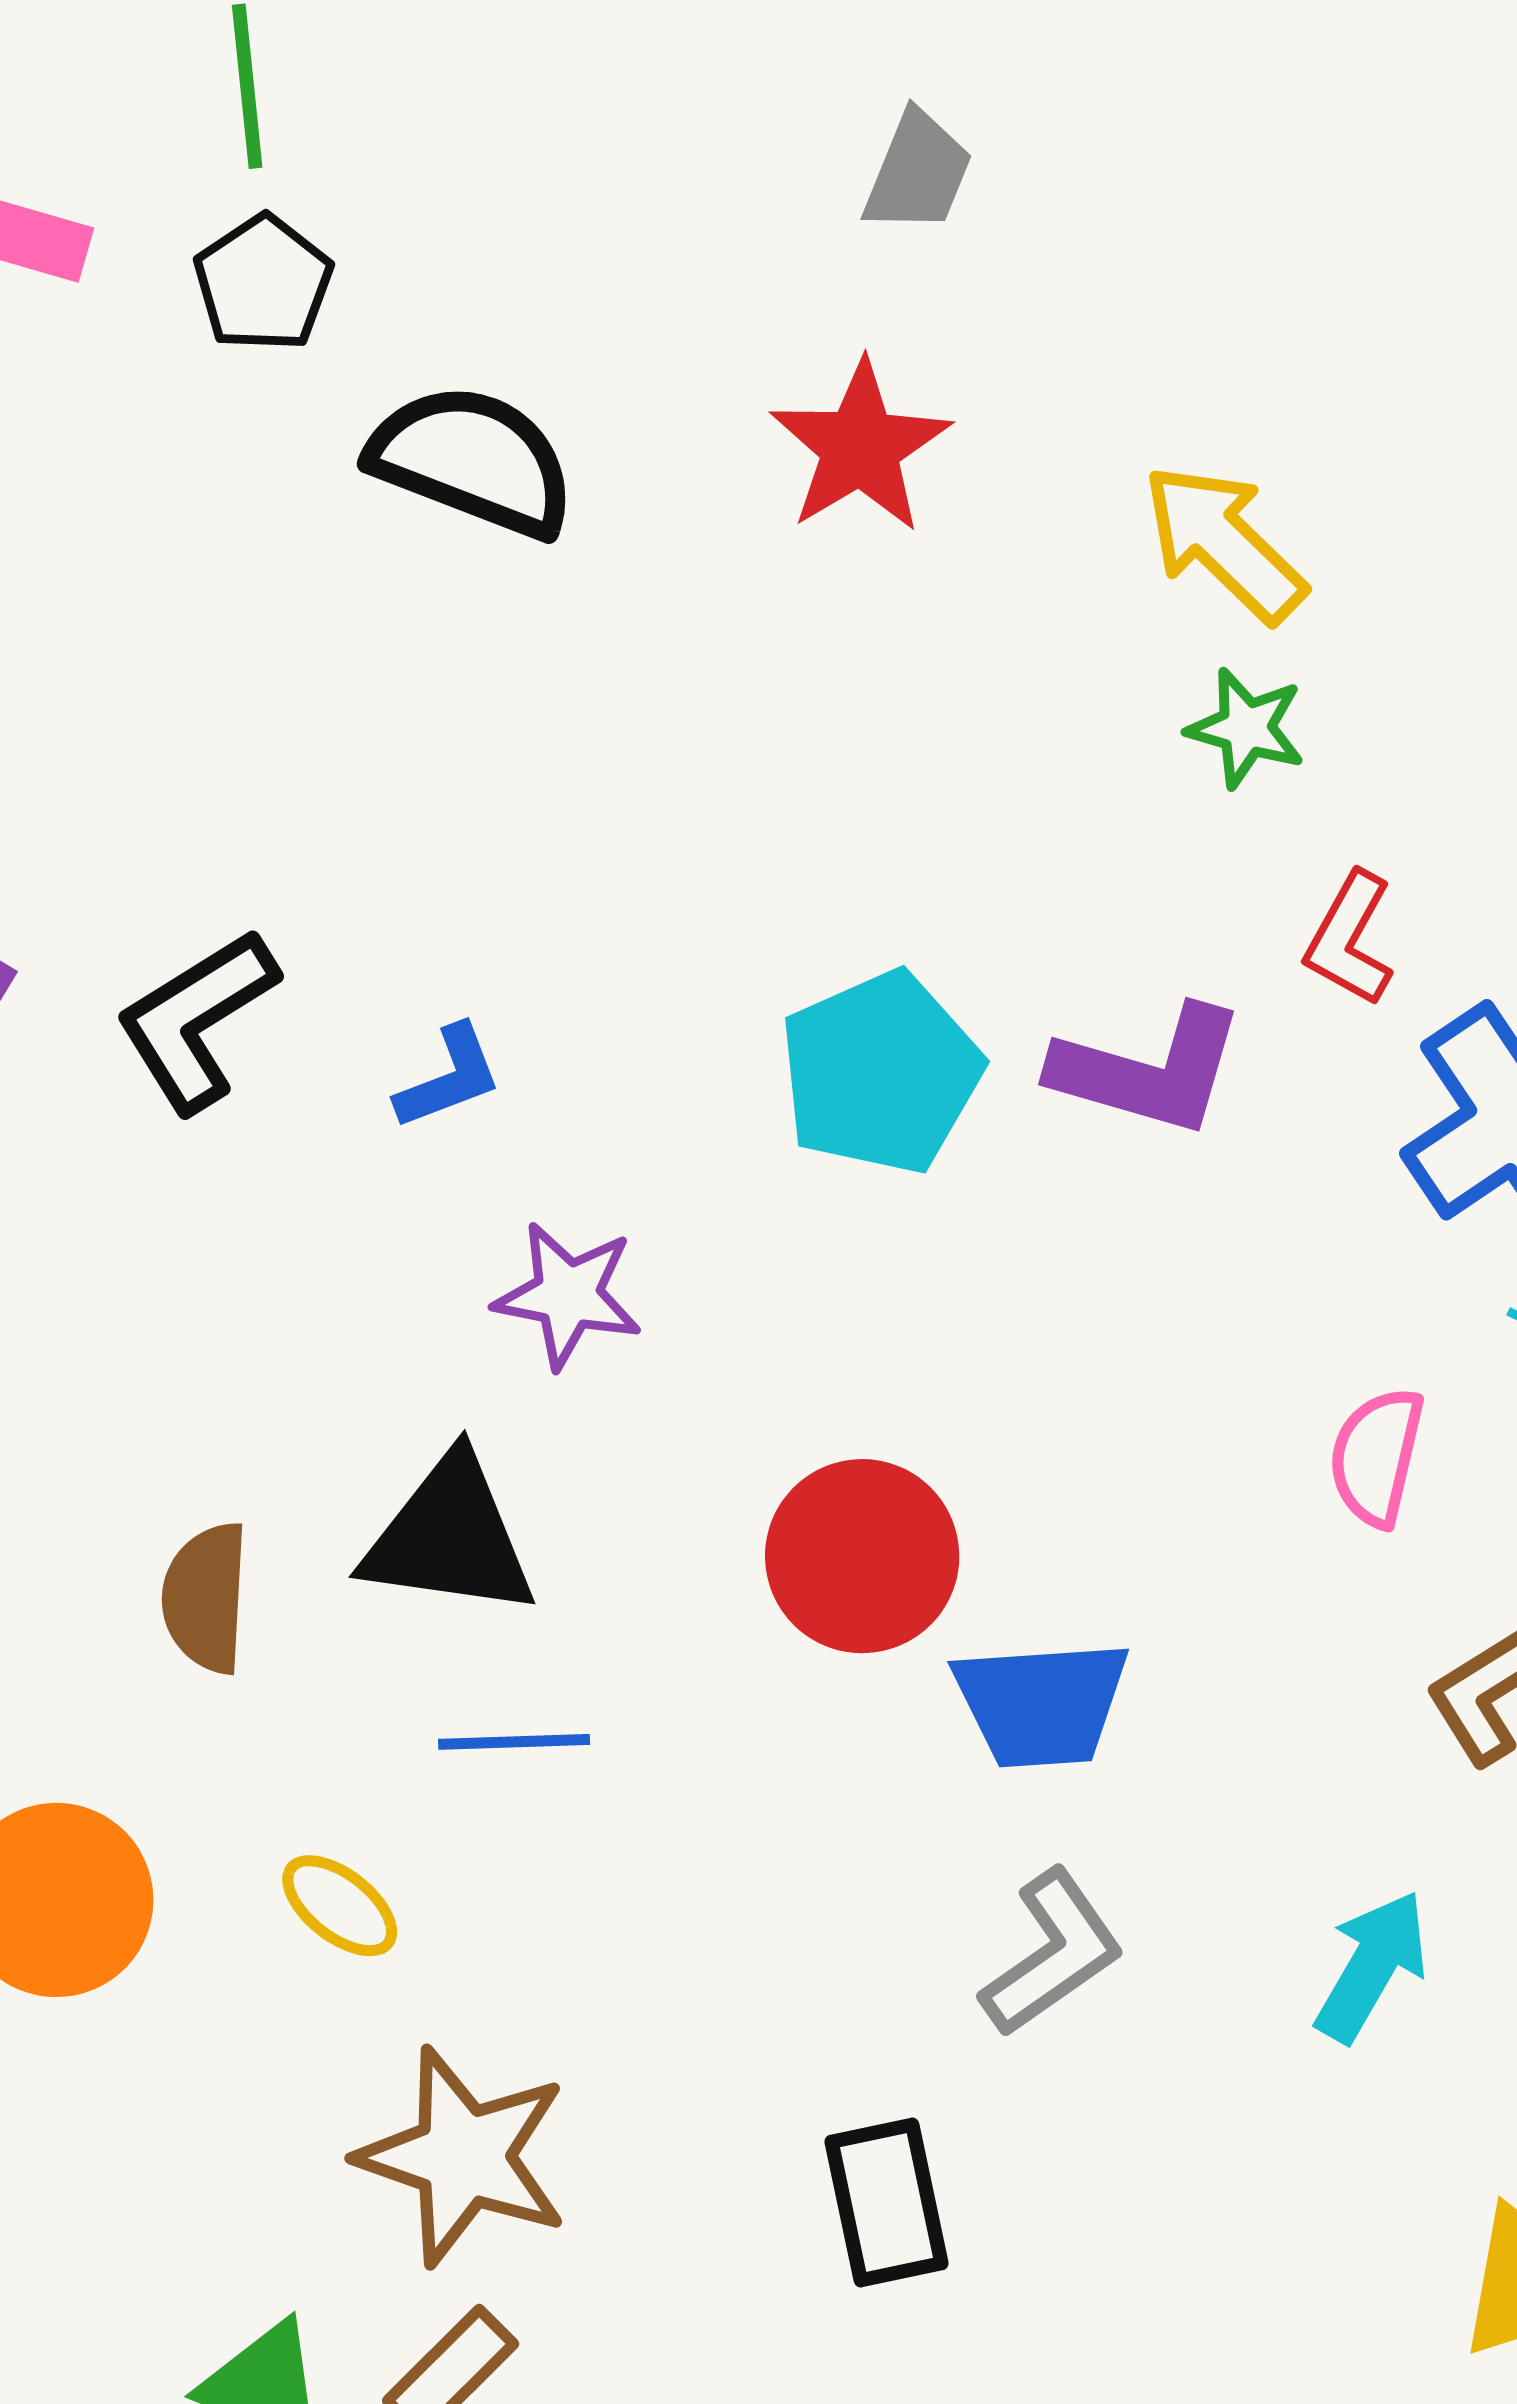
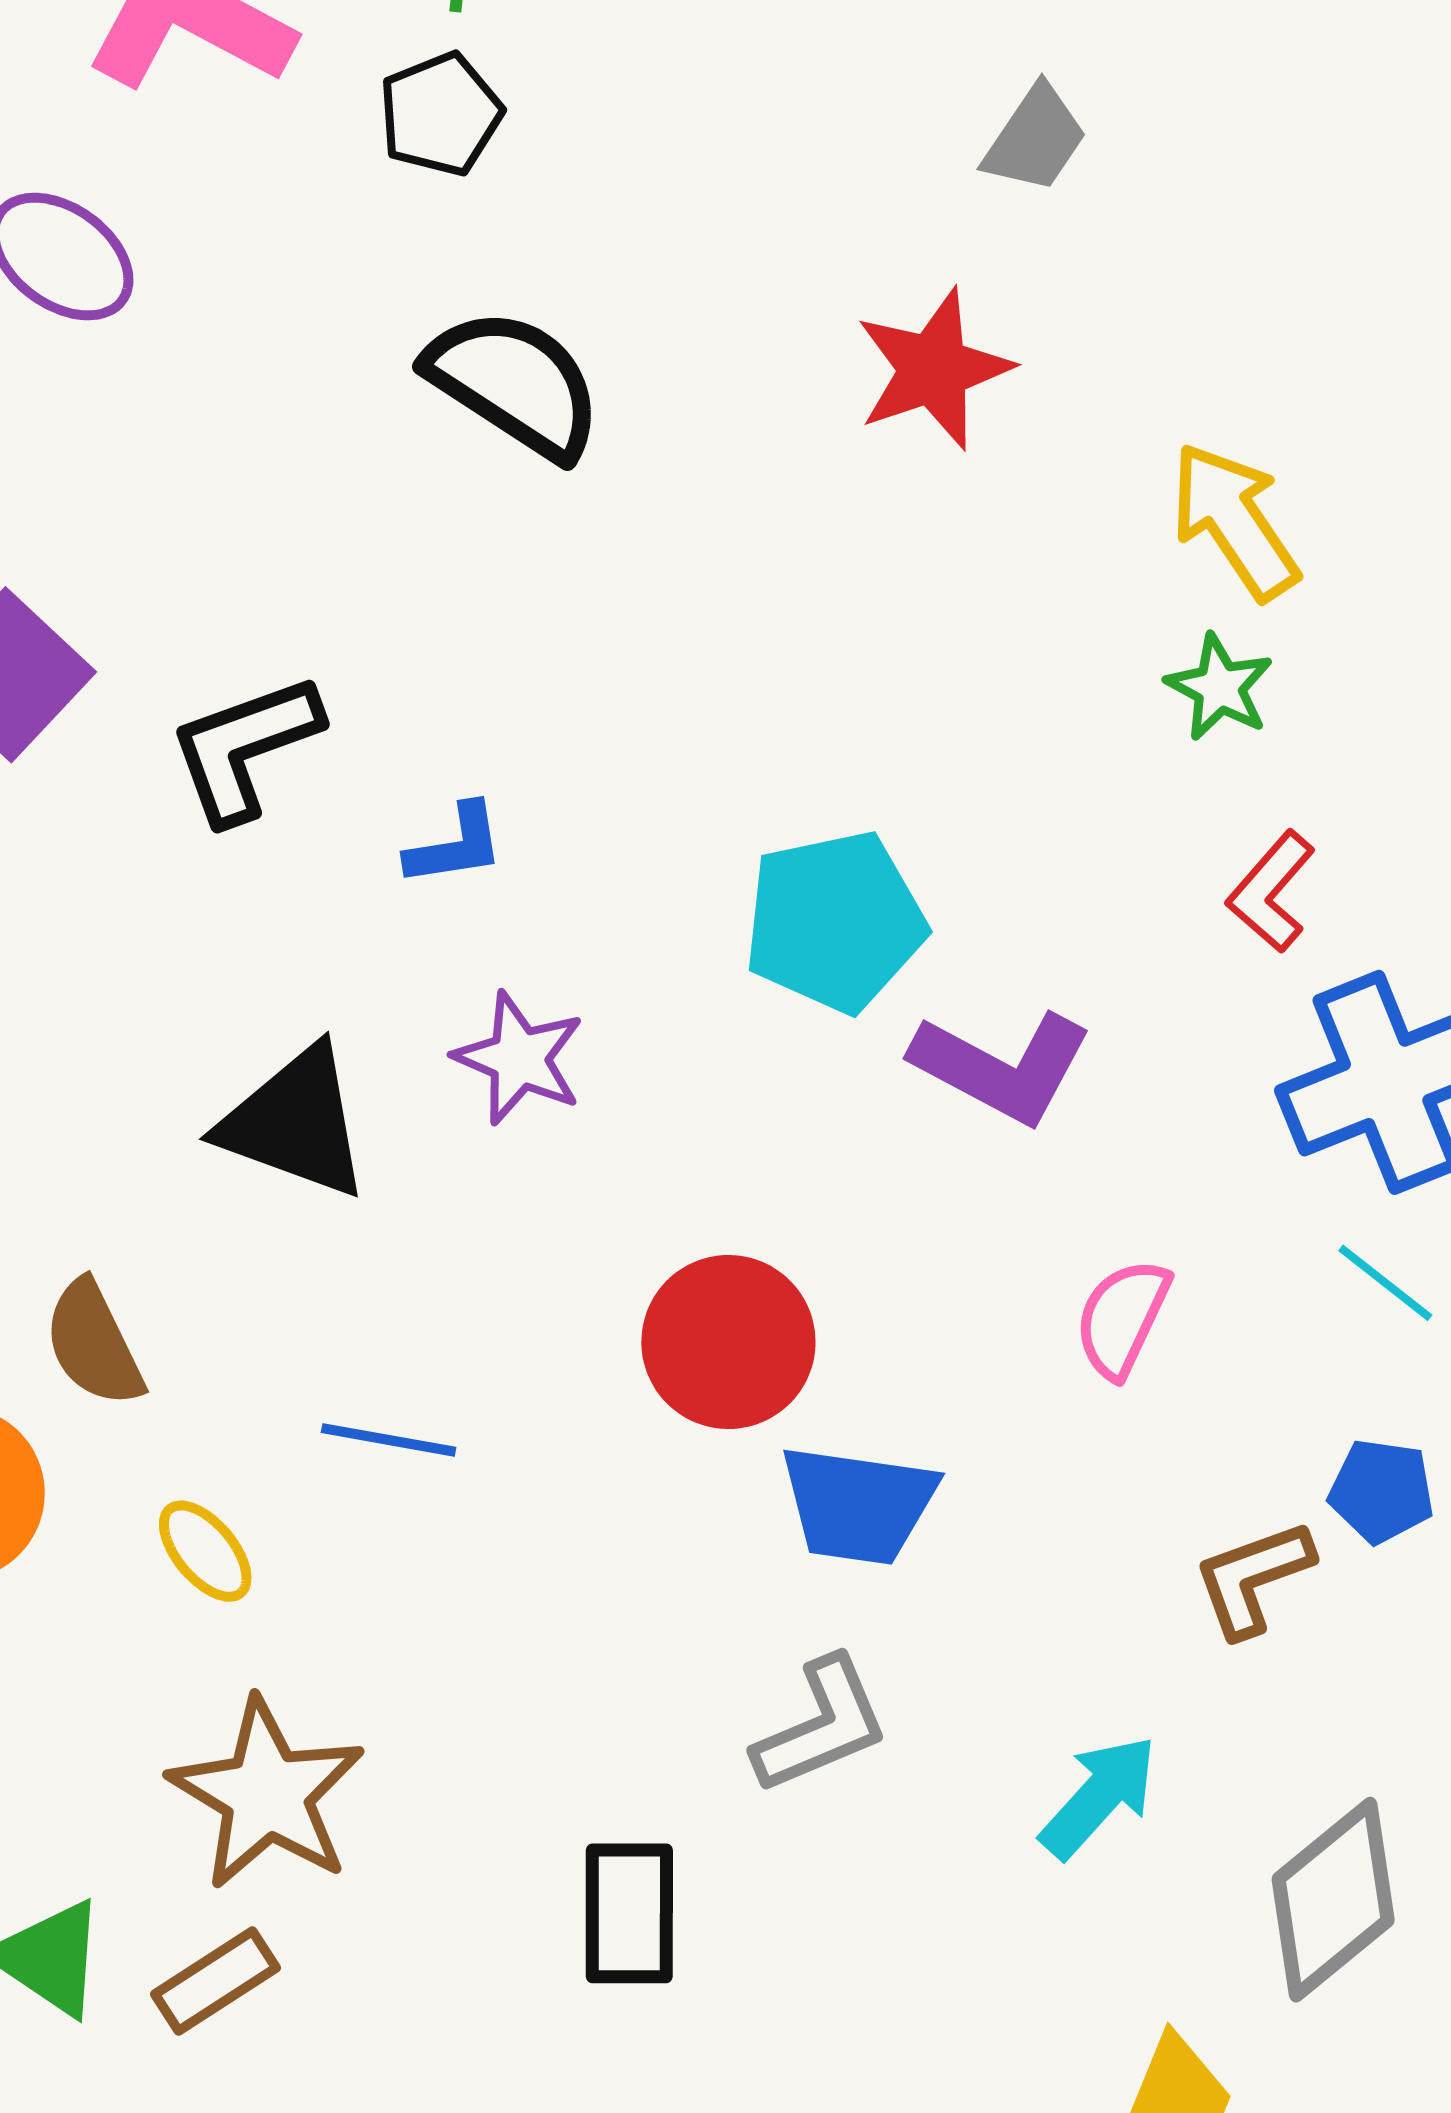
black semicircle: (472, 460) -> (514, 383), moved
purple L-shape: (1148, 1070) -> (1002, 1067), moved
pink semicircle: (1377, 1457) -> (1122, 1318), moved
black triangle: (450, 1537) -> (295, 1122), moved
brown semicircle: (206, 1598) -> (94, 1344), moved, turned -41

